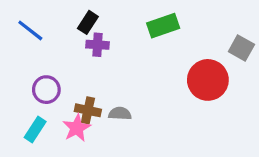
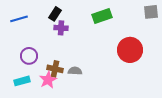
blue line: (30, 30) -> (19, 19), turned -54
gray square: (241, 48) -> (151, 12), moved, turned -35
cyan rectangle: (35, 130) -> (22, 81), turned 42

